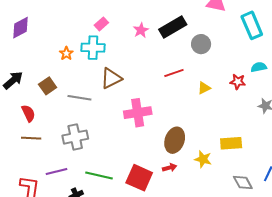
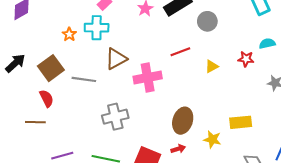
brown square: (48, 86) -> (51, 68), size x1.4
red semicircle: (28, 113) -> (47, 98), moved
pink cross: (138, 113) -> (148, 77), moved
gray cross: (75, 137) -> (115, 117), moved

